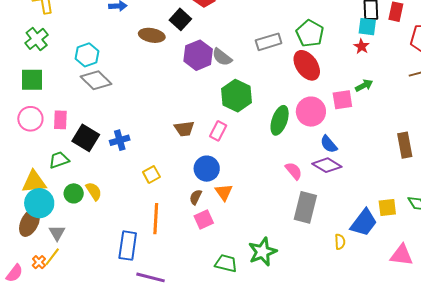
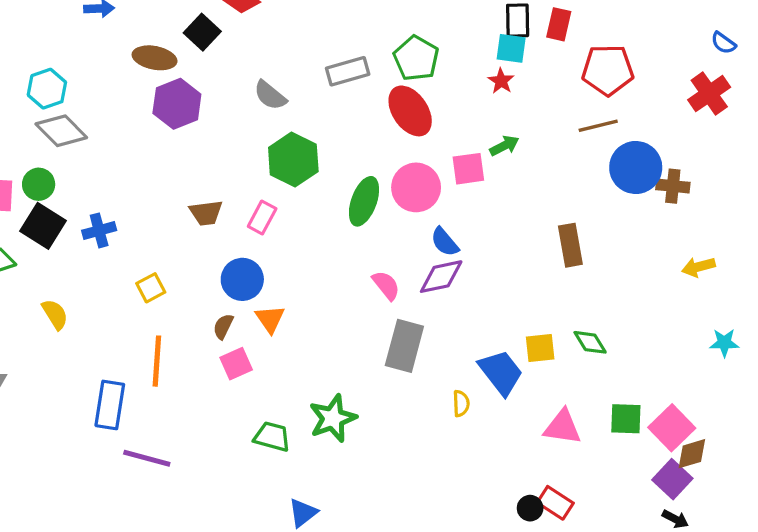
purple hexagon: (198, 55) -> (177, 104), moved
purple diamond: (327, 165) -> (441, 277), turned -44
green circle: (74, 193) -> (39, 184), moved
blue trapezoid: (364, 223) -> (501, 372), turned -76

